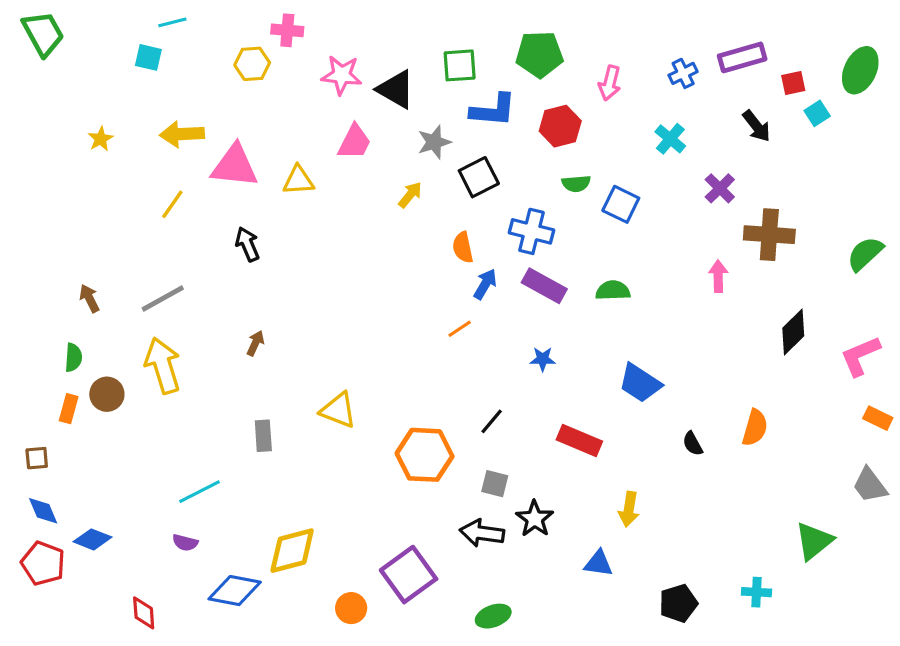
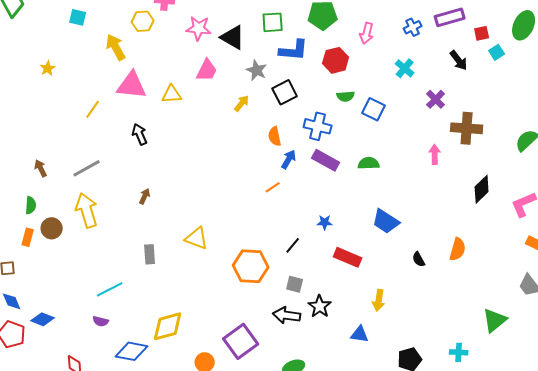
yellow arrow: (182, 134) -> (116, 47), moved, turned 64
gray star: (434, 142) -> (257, 70), turned -30
blue star: (543, 359) -> (325, 222), moved

